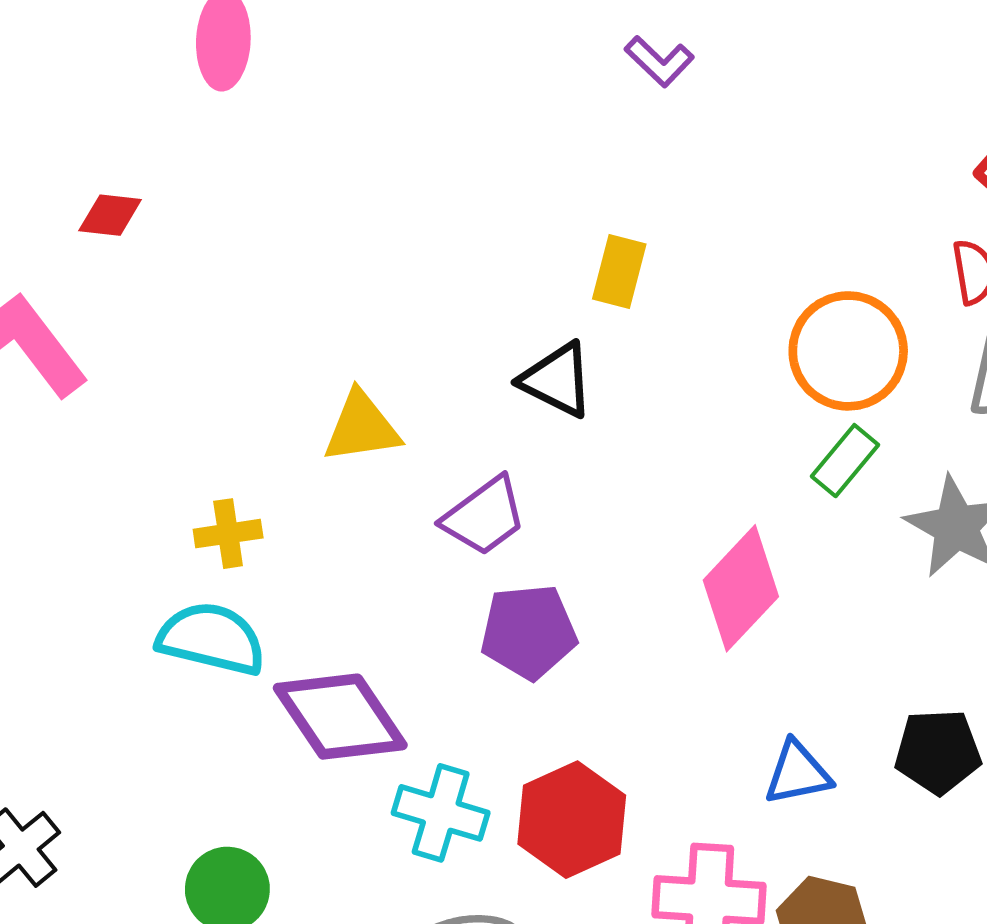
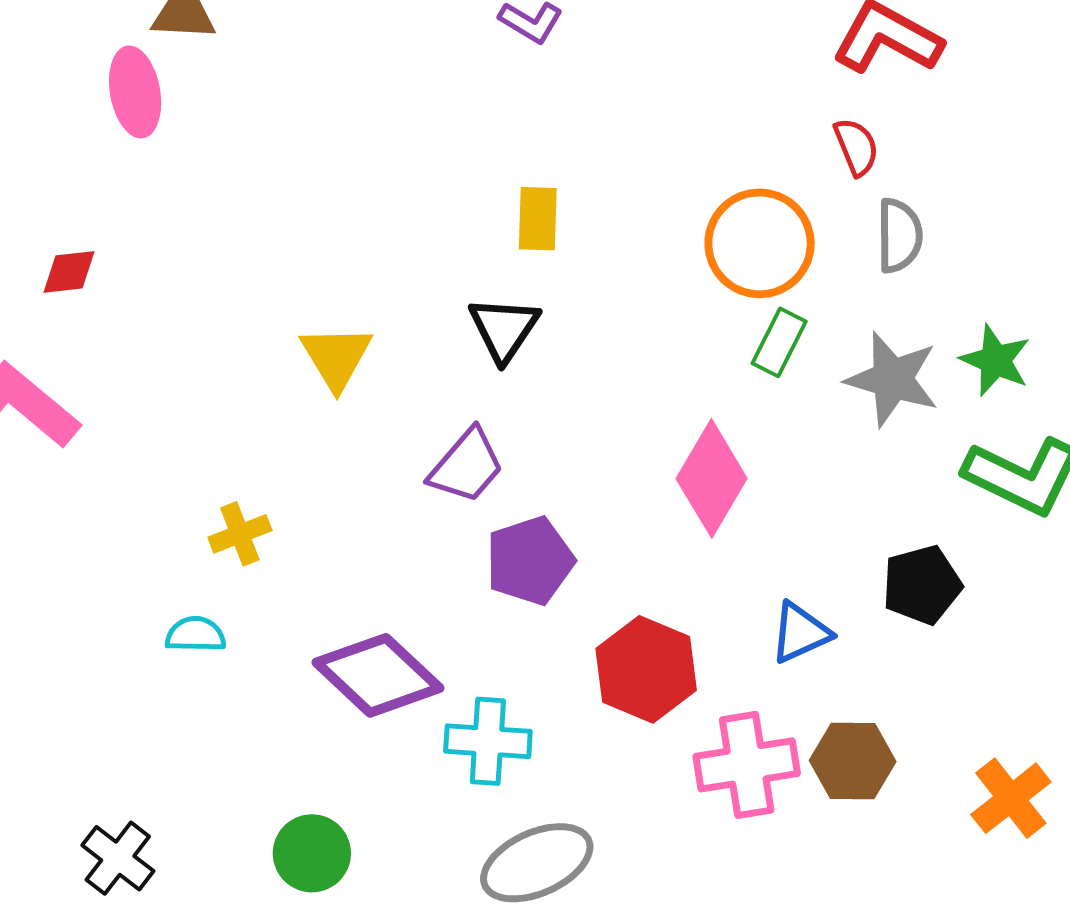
black triangle: (557, 380) -> (504, 329), turned 50
yellow triangle: (362, 427) -> (336, 357), moved, turned -40
cyan semicircle: (211, 639) -> (195, 634), moved, size x0.6
red hexagon: (572, 820) -> (646, 669), moved

